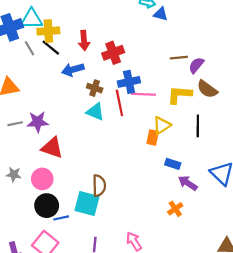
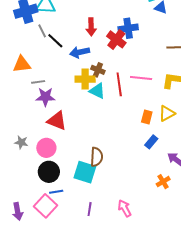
yellow cross: (48, 31) -> (85, 79), moved
black line: (51, 48) -> (55, 41), moved
red cross: (113, 53) -> (116, 39), turned -36
blue cross: (129, 82) -> (128, 28), moved
gray line: (15, 124) -> (38, 82), moved
yellow triangle: (162, 125) -> (167, 114), moved
blue rectangle: (173, 164) -> (151, 142), moved, turned -72
blue line: (61, 218) -> (56, 192), moved

